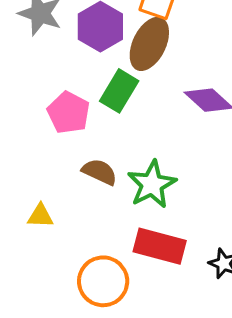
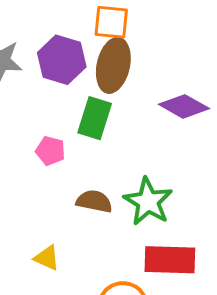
pink pentagon: (68, 113) -> (50, 151), size x0.7
yellow triangle: (40, 216) -> (47, 258), turned 36

